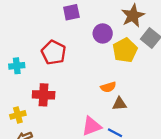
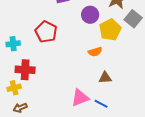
orange semicircle: (108, 87) -> (95, 52), moved
red cross: (44, 95) -> (25, 70), moved

